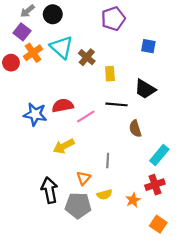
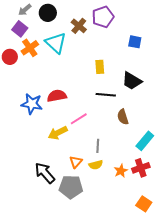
brown cross: (87, 57) -> (79, 26), moved
pink line: (86, 116) -> (79, 119), moved
black arrow: (49, 190) -> (45, 173), turned -30
yellow semicircle: (104, 195) -> (96, 165), moved
orange star: (133, 200) -> (121, 171), moved

